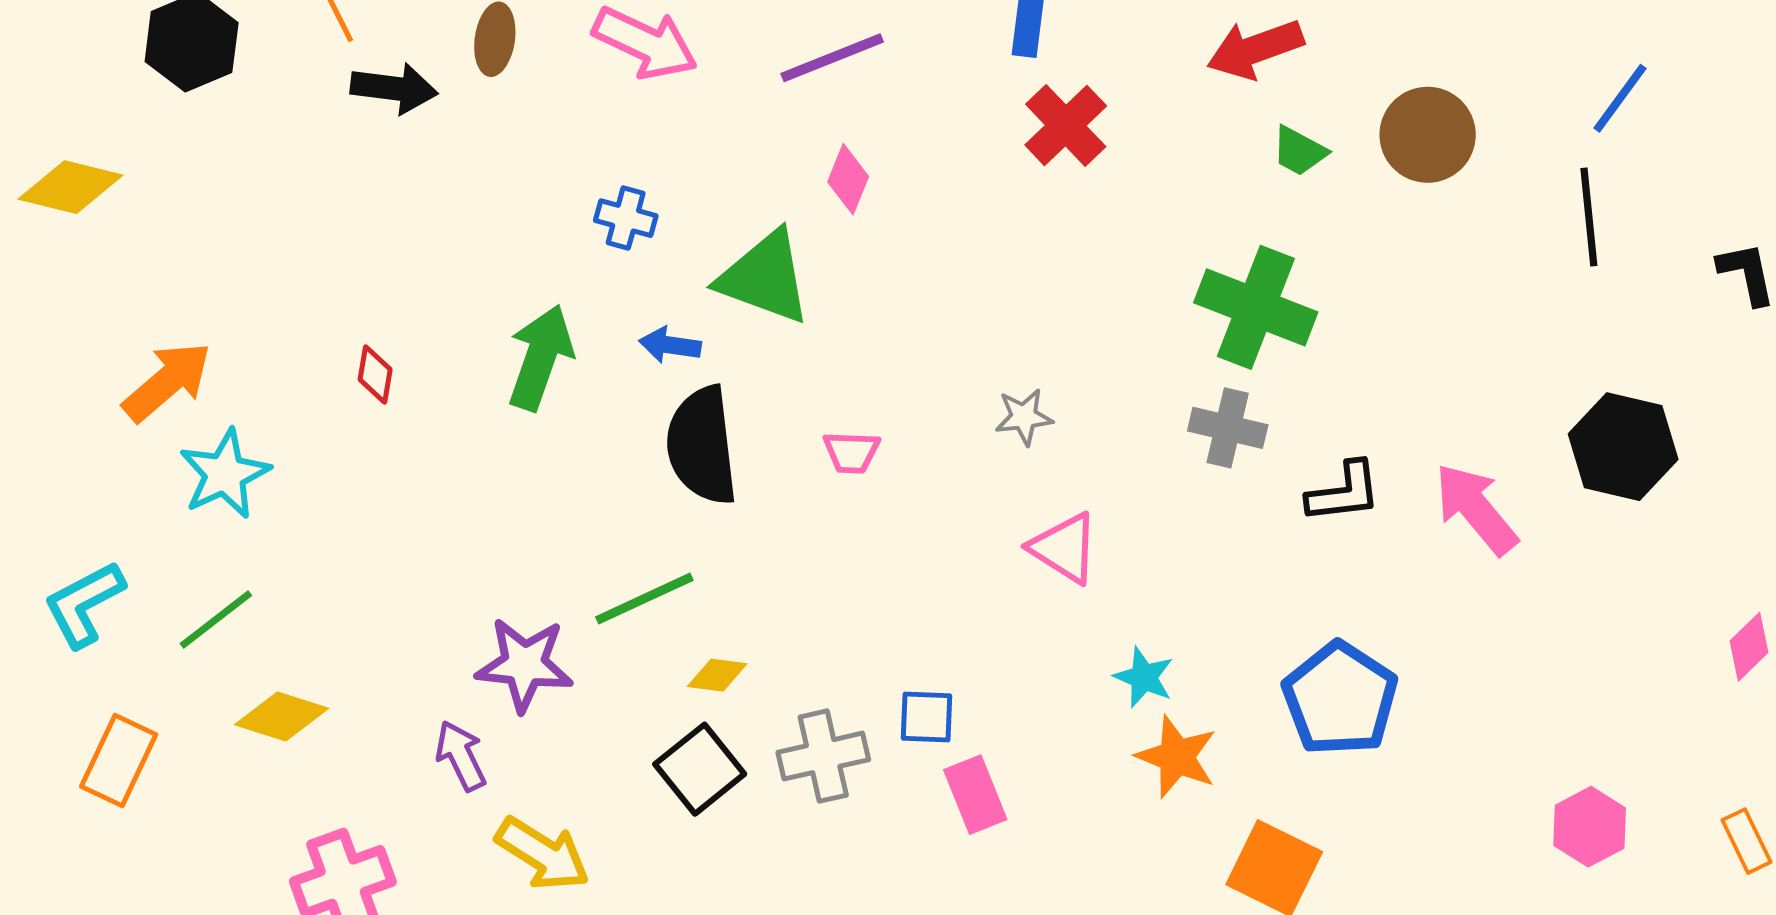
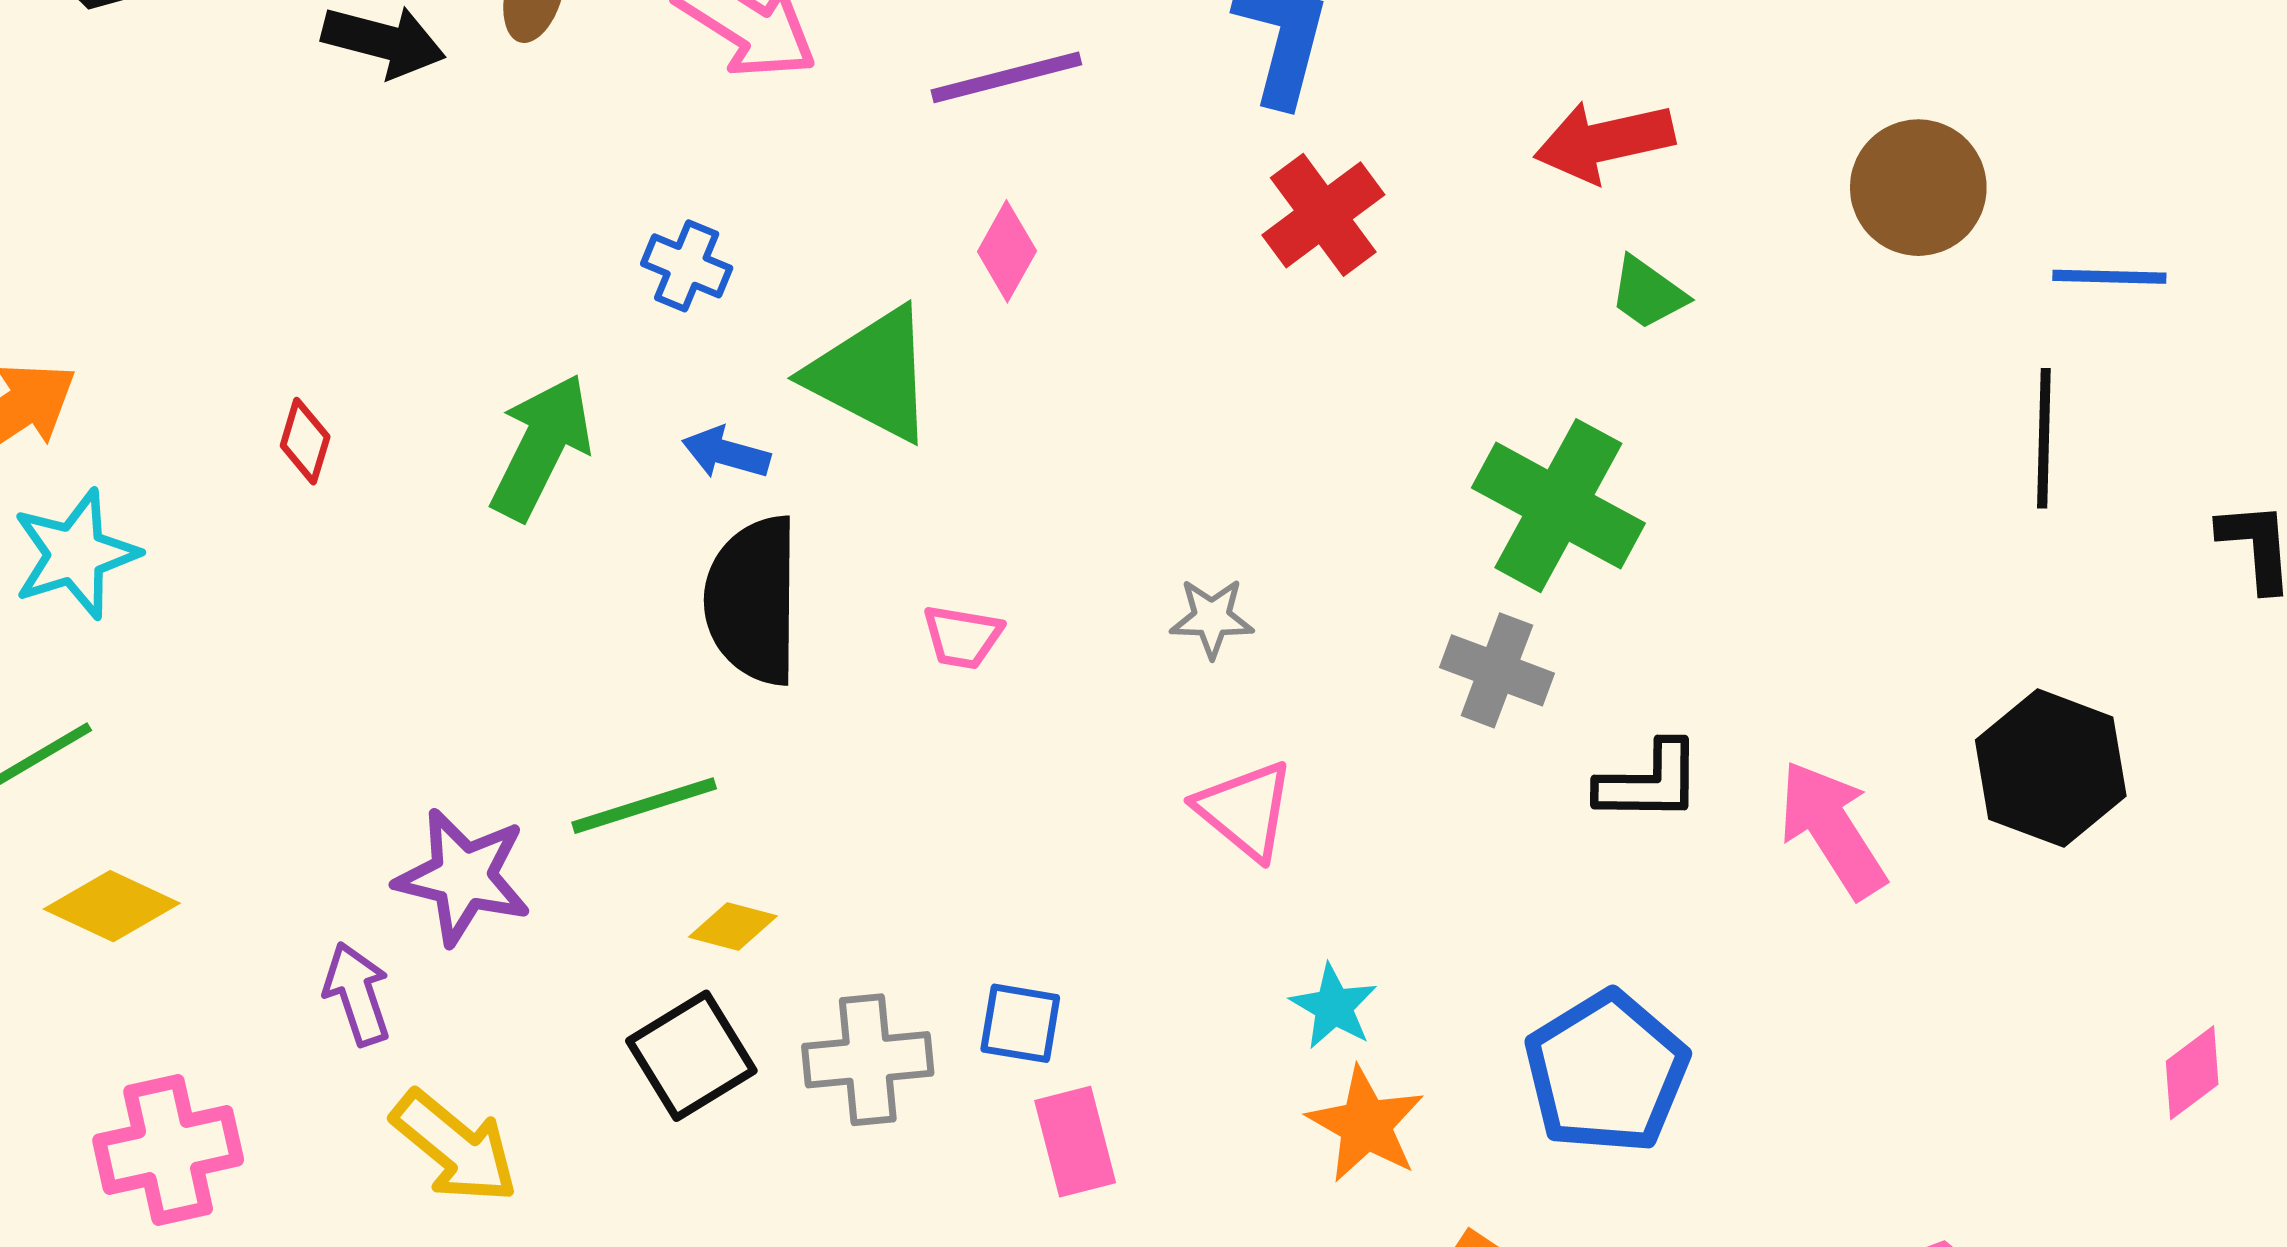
blue line: (1620, 98) -> (2109, 277), turned 48
brown circle: (1428, 135) -> (1918, 188), moved

